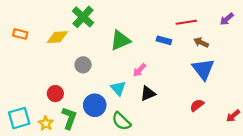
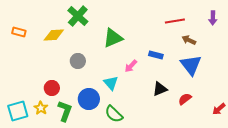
purple arrow: (227, 19) -> (213, 18), turned -48
blue rectangle: (164, 40) -> (156, 55), moved
black triangle: (148, 94) -> (160, 89), moved
yellow star: (46, 123) -> (41, 108), moved

